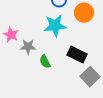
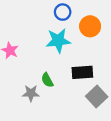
gray star: (28, 47) -> (31, 93), moved
black rectangle: (77, 55) -> (82, 72), turned -30

